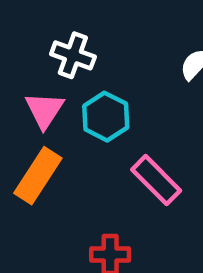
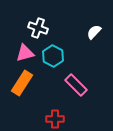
pink triangle: (44, 110) -> (25, 53), turned 42

